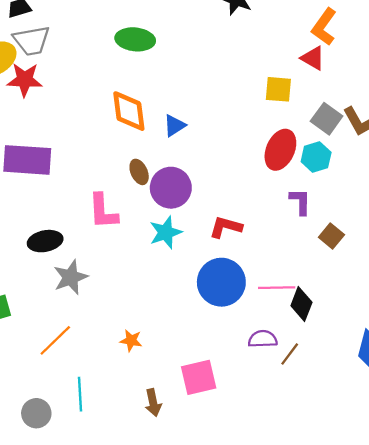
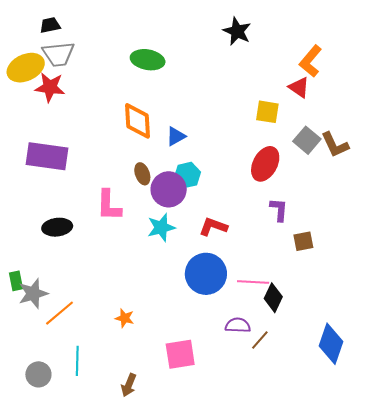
cyan hexagon: (316, 157) -> (187, 175), moved
brown square: (331, 236) -> (303, 241), turned 35
gray star: (71, 277) -> (33, 294), moved
brown arrow: (153, 403) -> (129, 385), moved, turned 30

